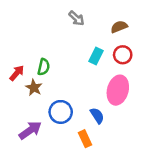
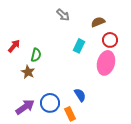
red circle: (123, 55) -> (110, 40), moved
red arrow: (17, 73) -> (14, 46), moved
pink ellipse: (118, 90) -> (106, 63), moved
blue circle: (61, 112) -> (50, 103), moved

